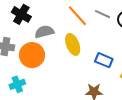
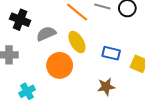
orange circle: (32, 55) -> (60, 65), moved

